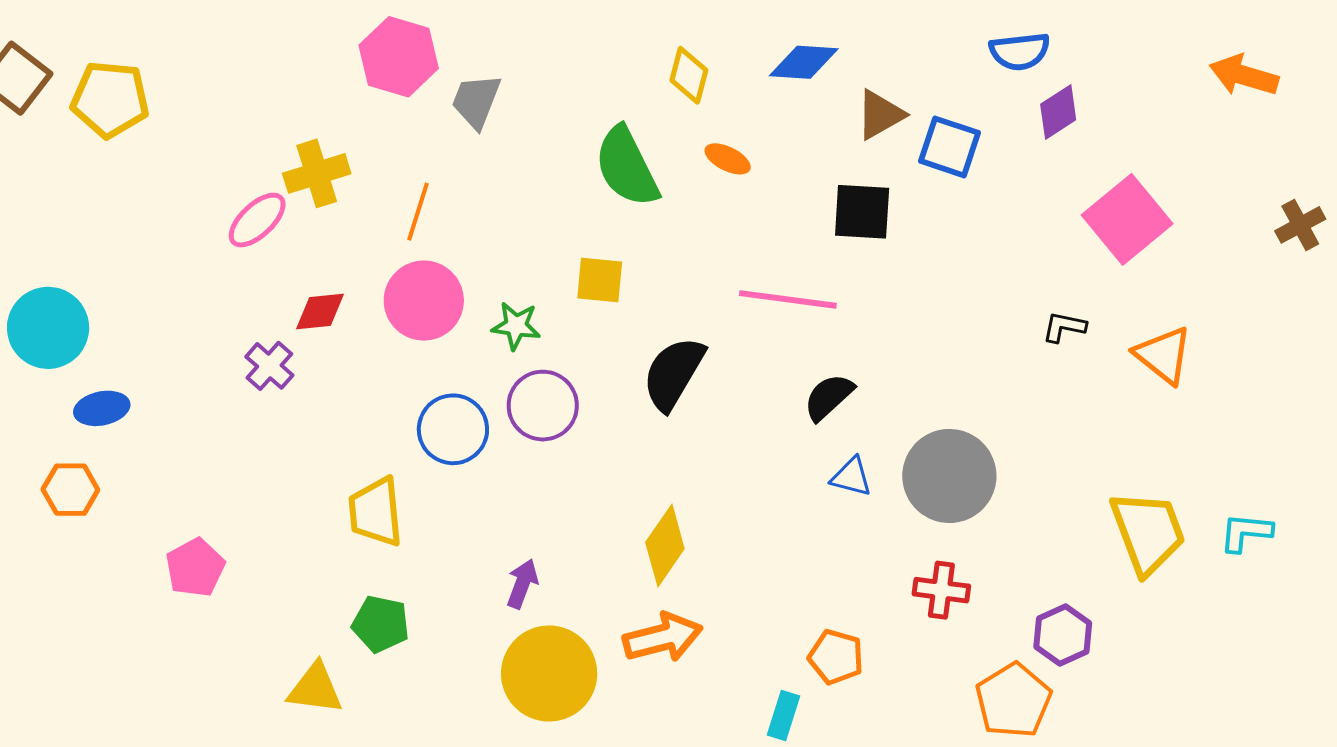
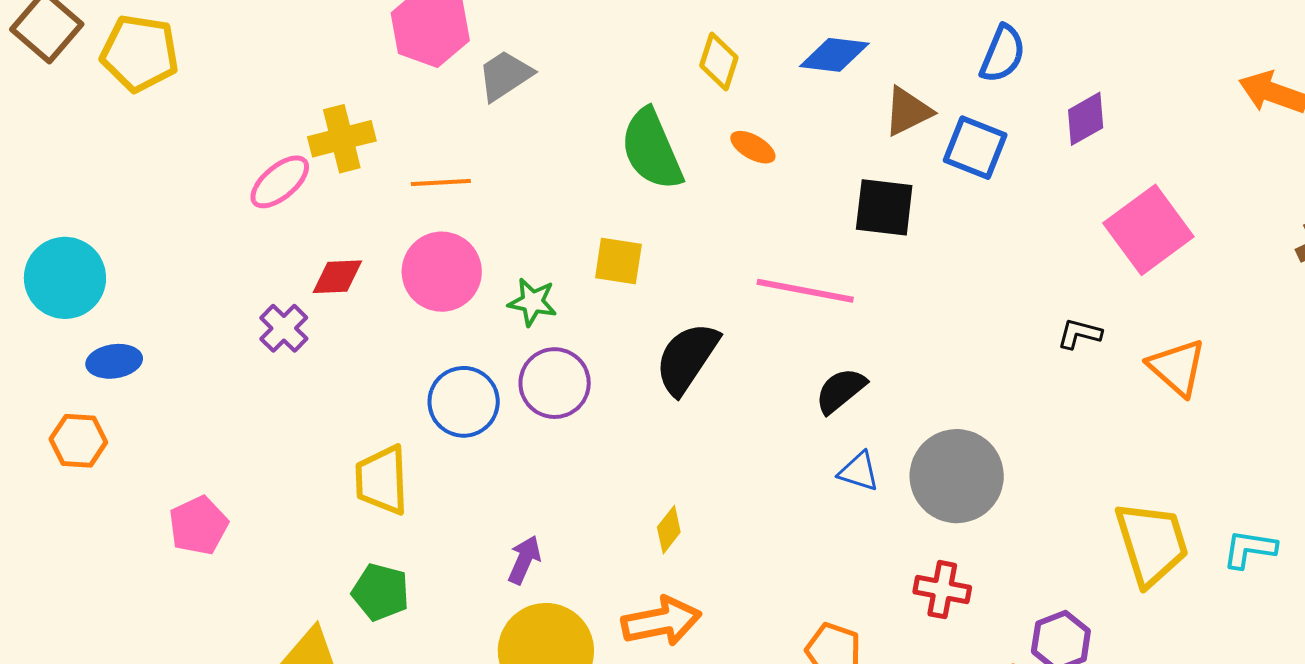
blue semicircle: (1020, 51) -> (1003, 54), moved, turned -64
gray trapezoid: (476, 101) -> (505, 75), turned 32
orange line: (418, 212) -> (441, 182), turned 66
yellow diamond: (665, 545) -> (669, 530), size x0.6

